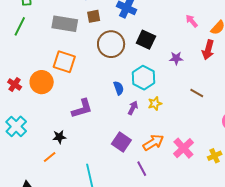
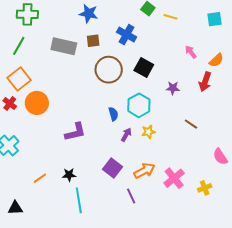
orange square: (64, 62) -> (19, 79), moved, turned 30
black star: (59, 137) -> (69, 175), moved

